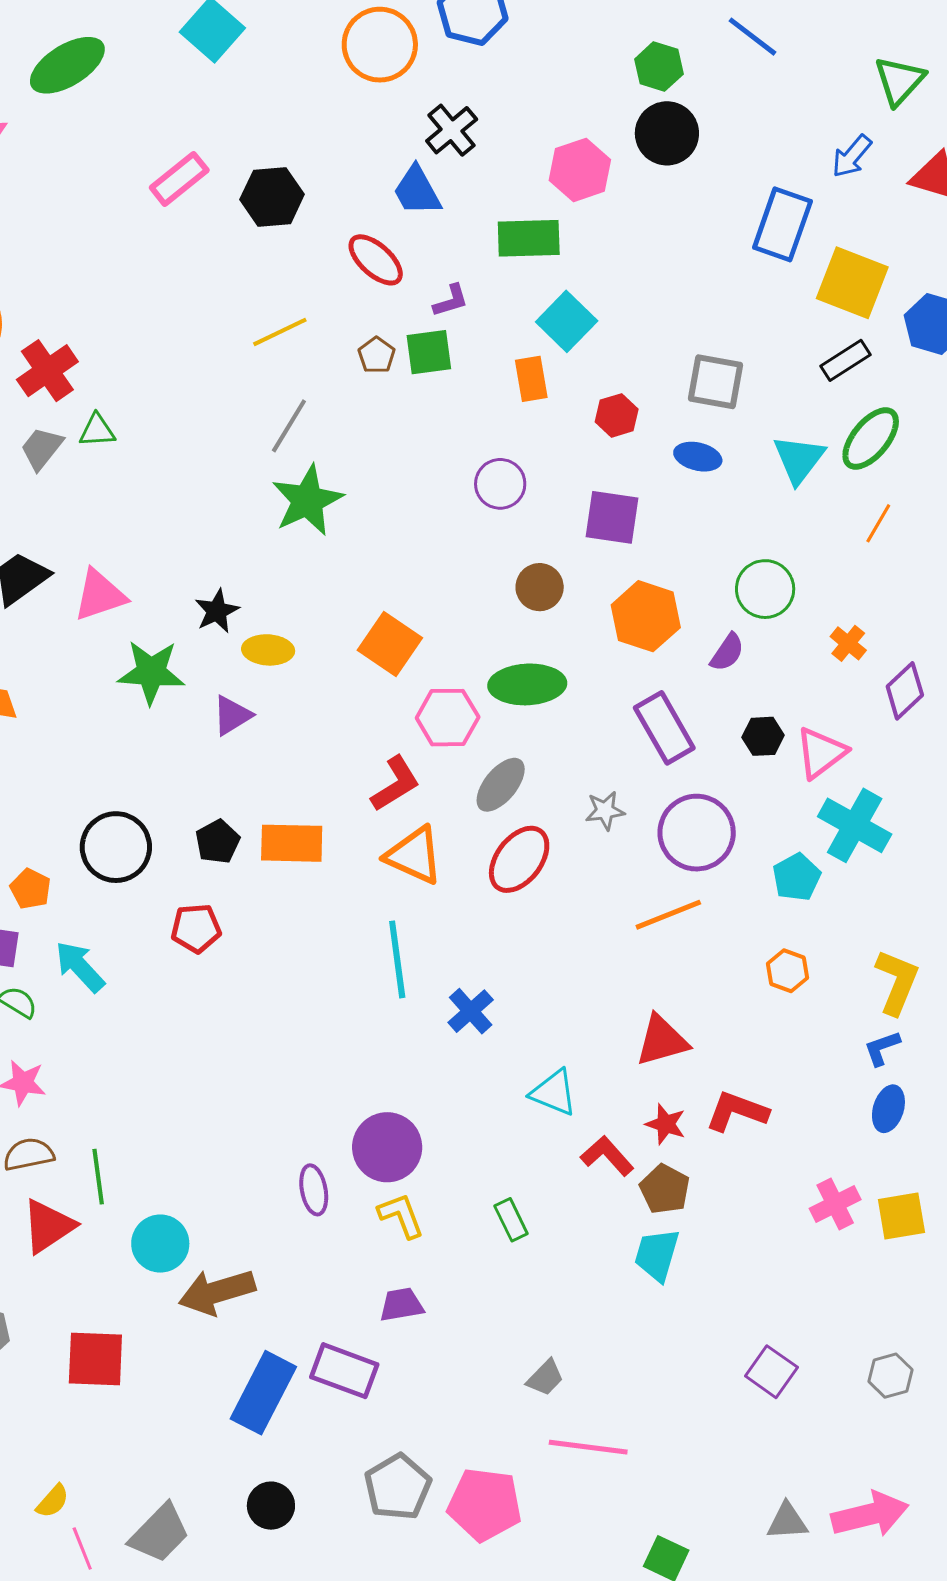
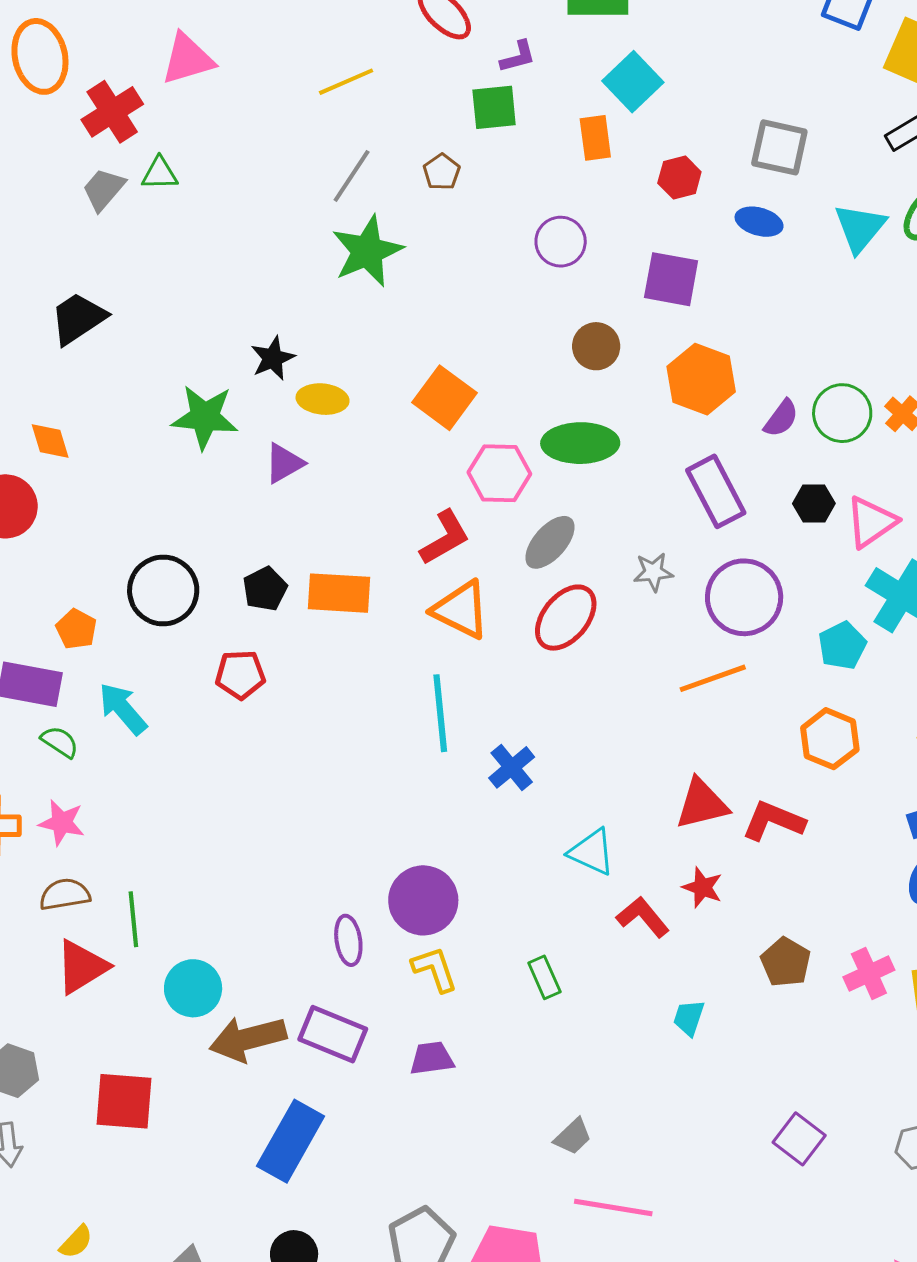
brown pentagon: (376, 355) -> (442, 172), moved
green circle: (765, 589) -> (842, 413), moved
pink triangle: (100, 595) -> (188, 59), moved
orange hexagon: (787, 971) -> (830, 739), size x1.4
red L-shape: (737, 1111) -> (773, 821), moved
brown pentagon: (665, 1189) -> (786, 962), moved
cyan trapezoid: (657, 1255) -> (689, 1018), size x0.7
purple rectangle: (344, 1371) -> (333, 1034), moved

